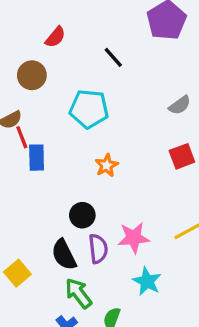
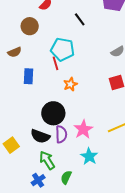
red line: (22, 137) -> (55, 63), moved
black circle: (82, 215) -> (53, 113), size x1.5
pink star: (134, 238) -> (83, 129), turned -30
black semicircle: (64, 255) -> (40, 136), turned -48

